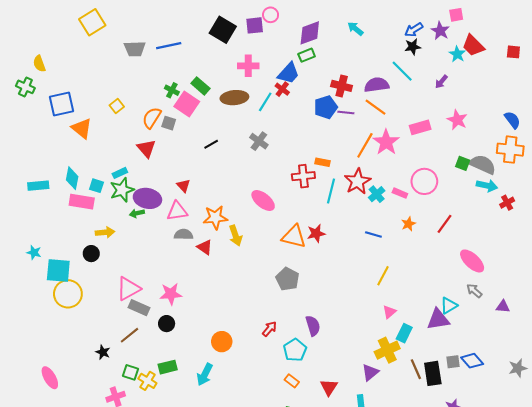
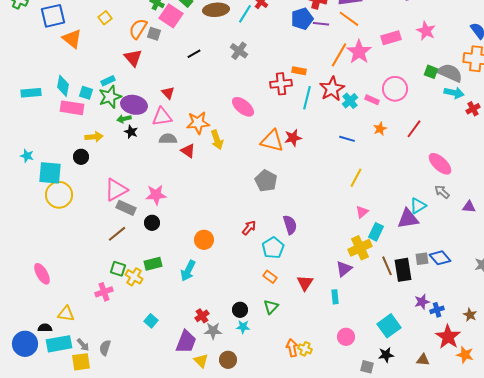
black star: (103, 352) -> (131, 132), moved

